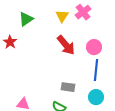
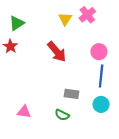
green triangle: (26, 19) -> (17, 23), moved
red arrow: (66, 45) -> (57, 52), moved

